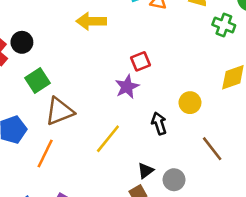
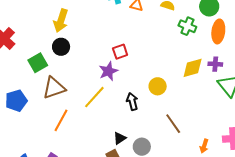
yellow arrow: (91, 21) -> (61, 21), moved, turned -75
black circle: (22, 42) -> (61, 47), moved
yellow line: (108, 139) -> (94, 97), moved
orange line: (45, 154) -> (61, 120), moved

